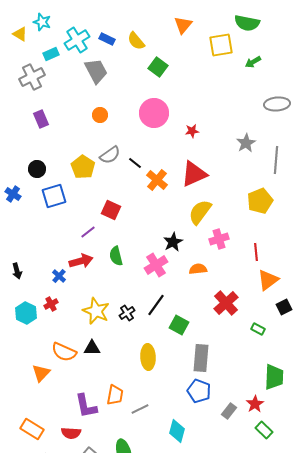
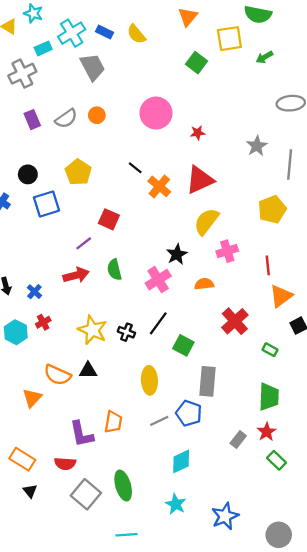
green square: (158, 67) -> (197, 63), moved
gray semicircle: (110, 155) -> (66, 119), moved
blue cross: (59, 276) -> (34, 292), moved
black cross: (127, 313) -> (126, 332), turned -35
green trapezoid: (274, 377) -> (269, 397), moved
blue pentagon: (199, 391) -> (189, 413), moved
gray line: (140, 409) -> (159, 421), moved
cyan diamond: (177, 431) -> (181, 461), turned 50

